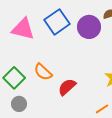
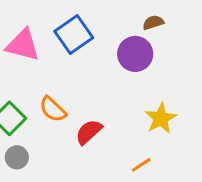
purple circle: (89, 27) -> (135, 54), moved

